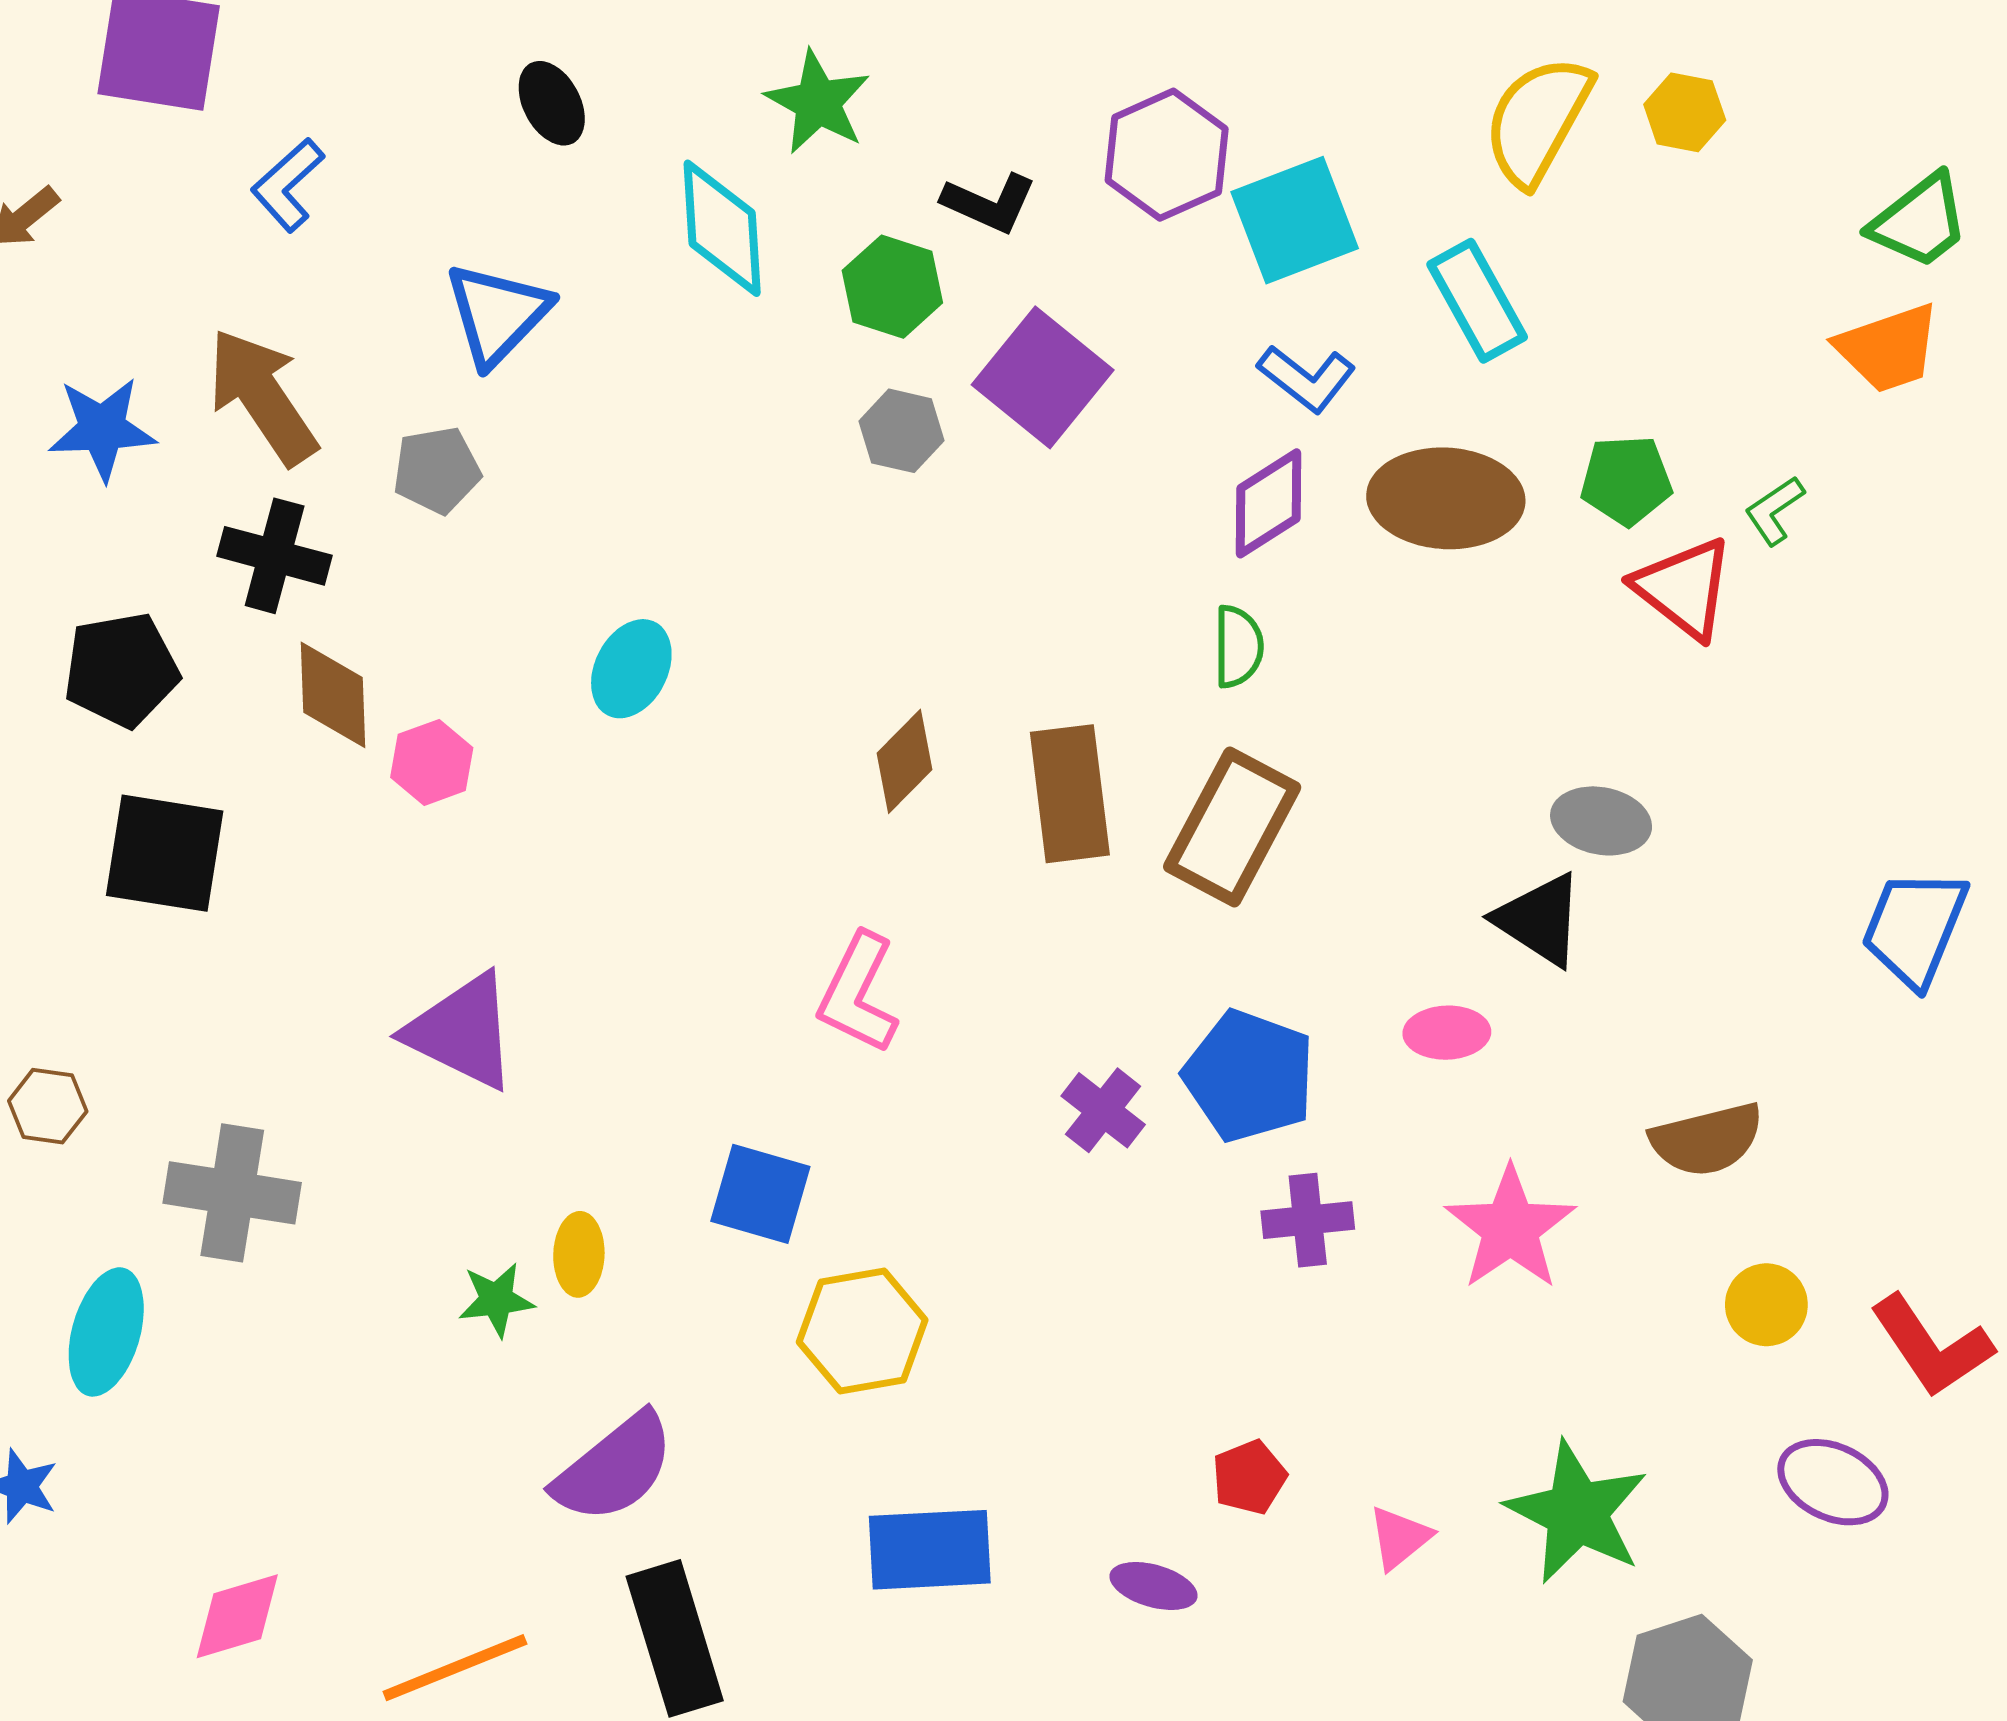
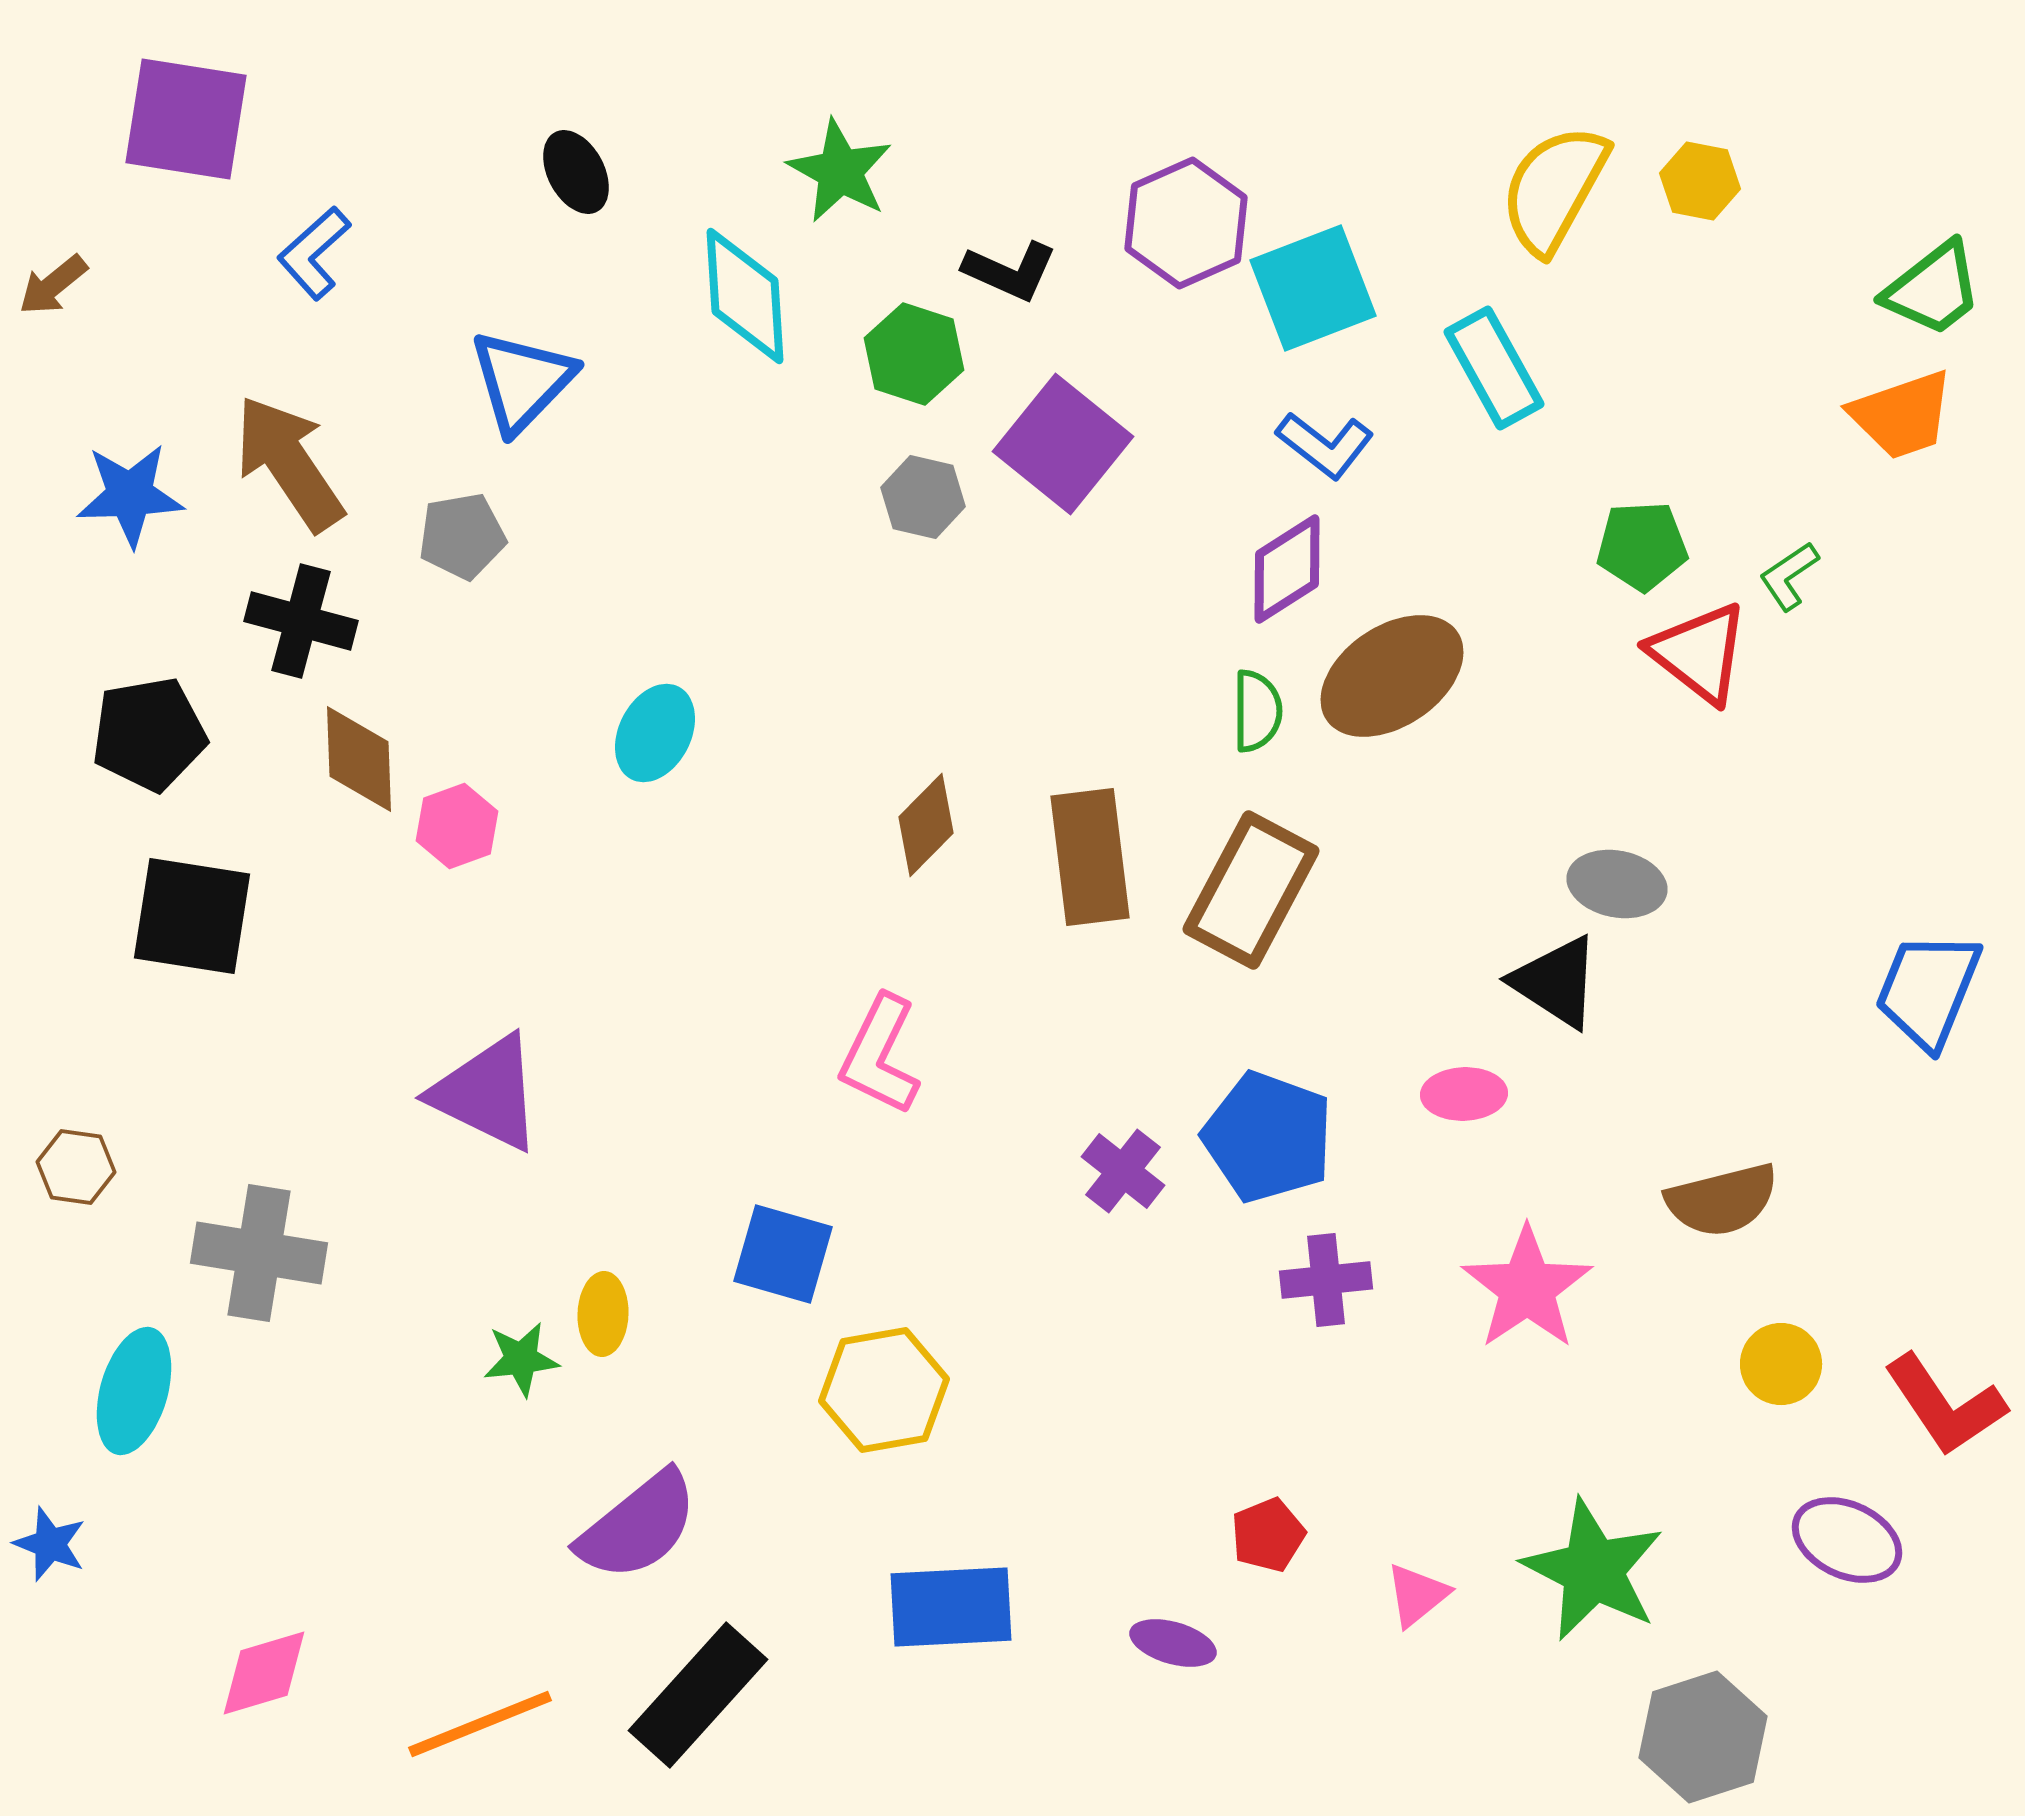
brown ellipse: (1446, 498) -> (1392, 676), moved, turned -37
black rectangle: (675, 1638) -> (698, 1695), turned 59

